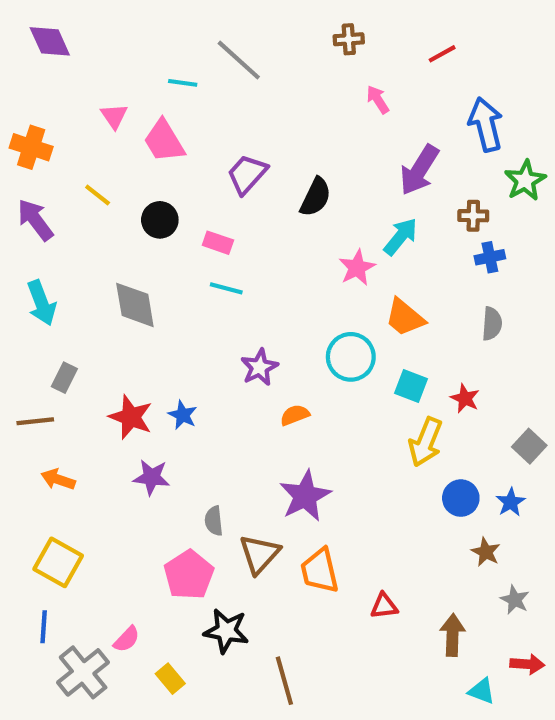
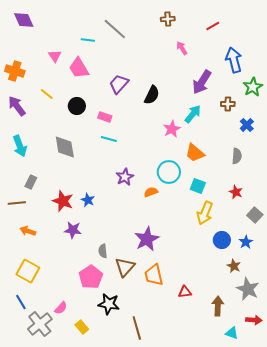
blue cross: (490, 257) -> (247, 125), moved, turned -32
red star: (465, 398) -> (236, 192), moved
orange semicircle: (295, 415) -> (151, 192), moved
gray star: (515, 600) -> (248, 289), size x1.6
blue line: (44, 627) -> (21, 302), turned -35

